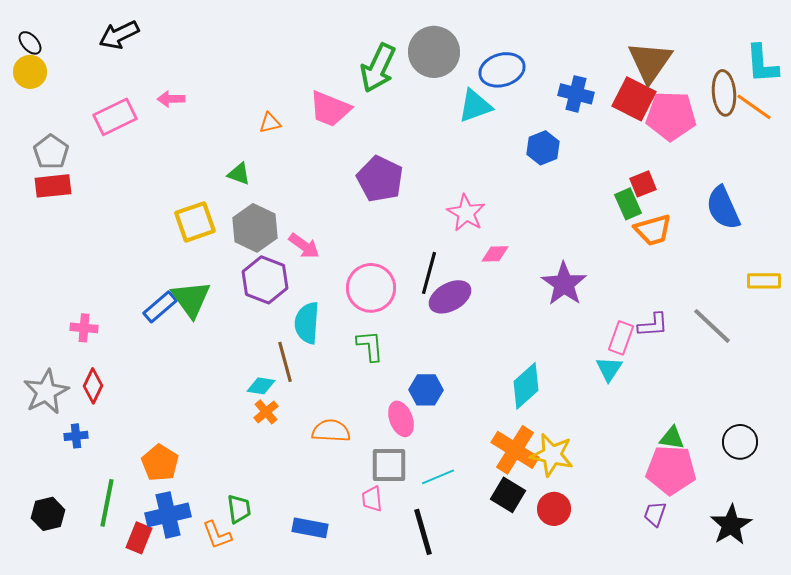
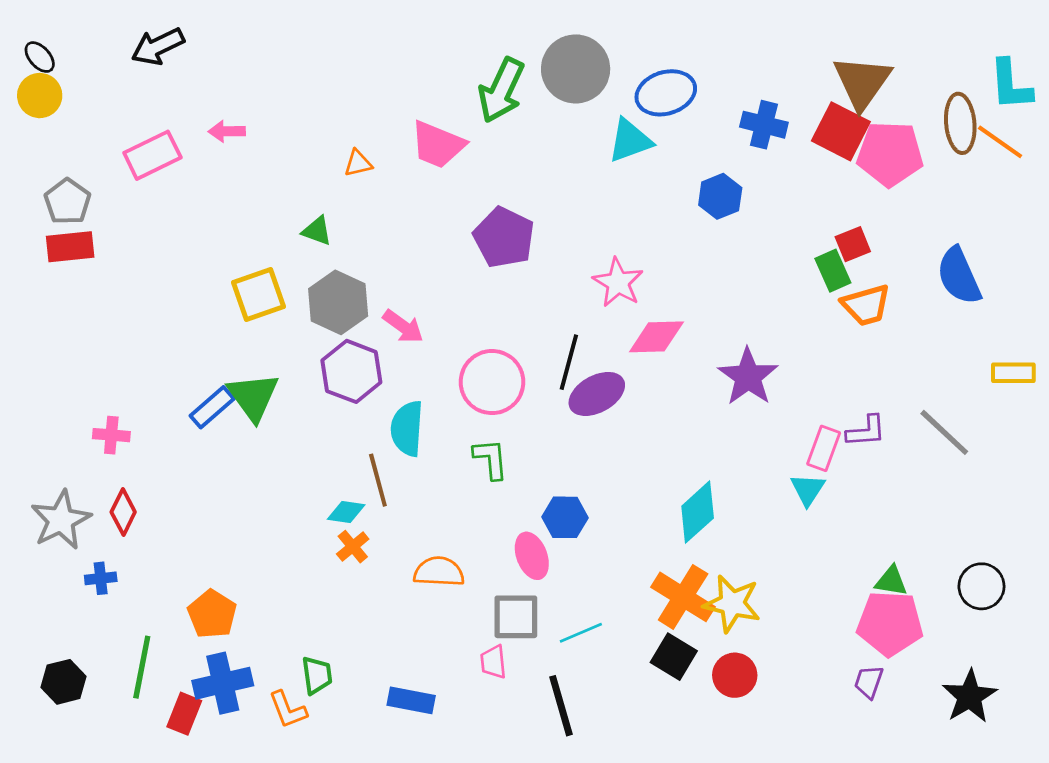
pink diamond: (495, 254) -> (656, 337), size x1.5

